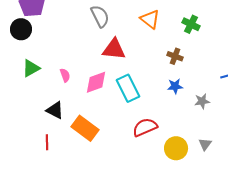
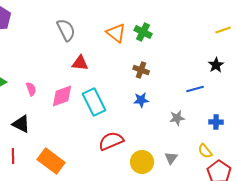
green cross: (191, 24) -> (143, 32), moved
red triangle: (114, 49) -> (80, 63), size x0.7
gray star: (202, 101) -> (177, 118), moved
orange rectangle: (85, 128) -> (51, 161), moved

